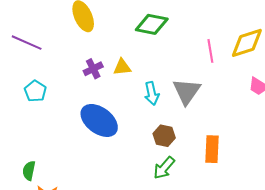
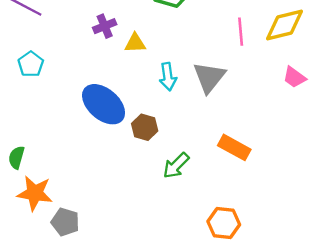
purple cross: (93, 69) -> (105, 26), moved
brown hexagon: (164, 136) -> (145, 127), moved
orange rectangle: (212, 149) -> (234, 147), turned -68

